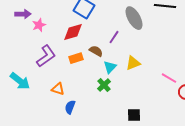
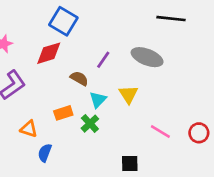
gray ellipse: (134, 18) -> (147, 57), moved, turned -40
orange rectangle: (76, 58) -> (63, 113), moved
yellow triangle: (133, 63) -> (128, 94), turned -42
pink line: (169, 78) -> (160, 132), moved

